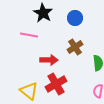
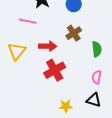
yellow triangle: (29, 91) -> (17, 51), moved, turned 30

